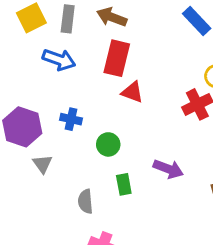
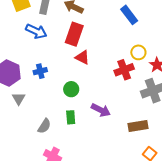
blue cross: (71, 119) -> (40, 71), turned -32
green circle: (108, 144) -> (71, 89), moved
gray semicircle: (85, 201) -> (44, 126), turned -147

